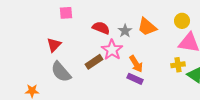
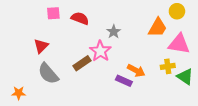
yellow circle: (182, 21) -> (177, 11), moved
orange trapezoid: (147, 27) -> (158, 28), moved, turned -100
red semicircle: (101, 28) -> (80, 18), moved
orange arrow: (136, 64) -> (136, 70), moved, turned -30

